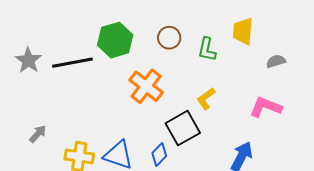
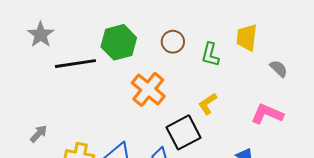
gray star: (28, 60) -> (41, 35), moved
gray semicircle: (276, 61) -> (279, 69), turned 60

